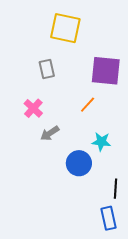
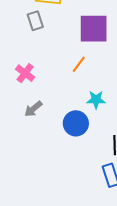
gray rectangle: (47, 69) -> (35, 21), moved
gray arrow: (50, 133) -> (33, 109), moved

